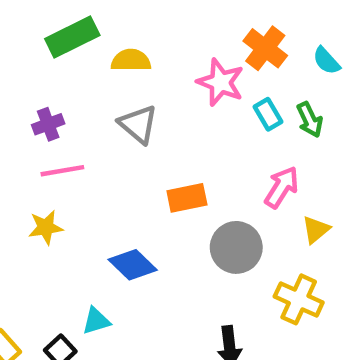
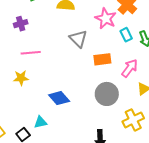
purple cross: (48, 124) -> (21, 24), moved
gray triangle: (138, 124) -> (78, 39), moved
orange rectangle: (187, 198) -> (102, 59), moved
yellow cross: (299, 299) -> (133, 120), turned 35

